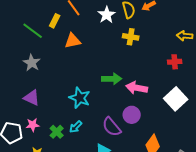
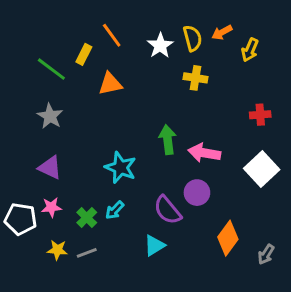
yellow arrow: (185, 36) -> (250, 50), moved, turned -70
green arrow: (112, 79) -> (168, 140), turned -96

